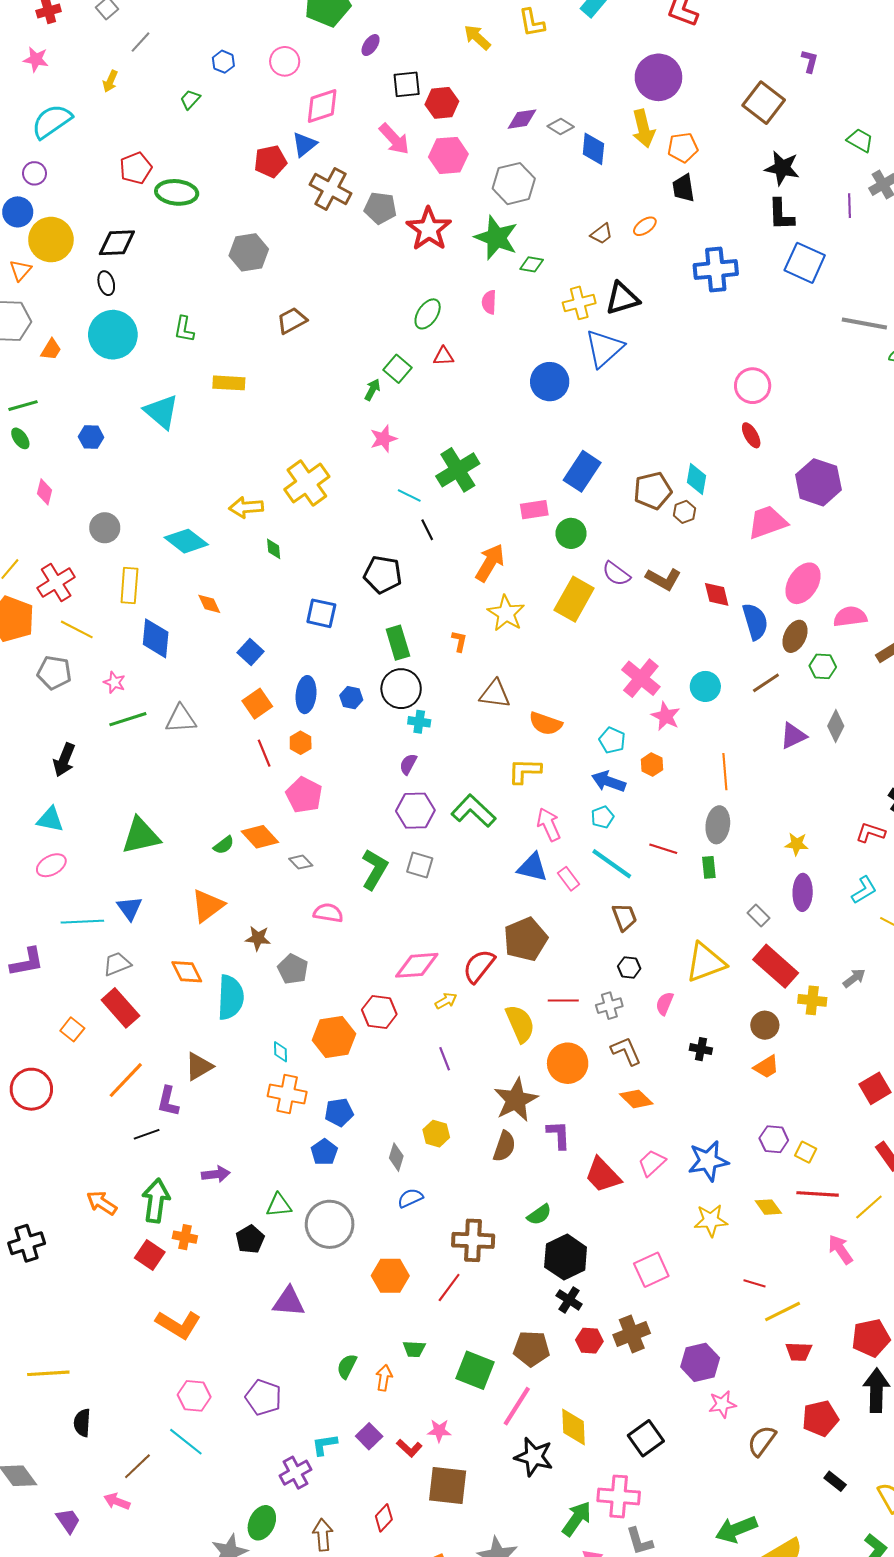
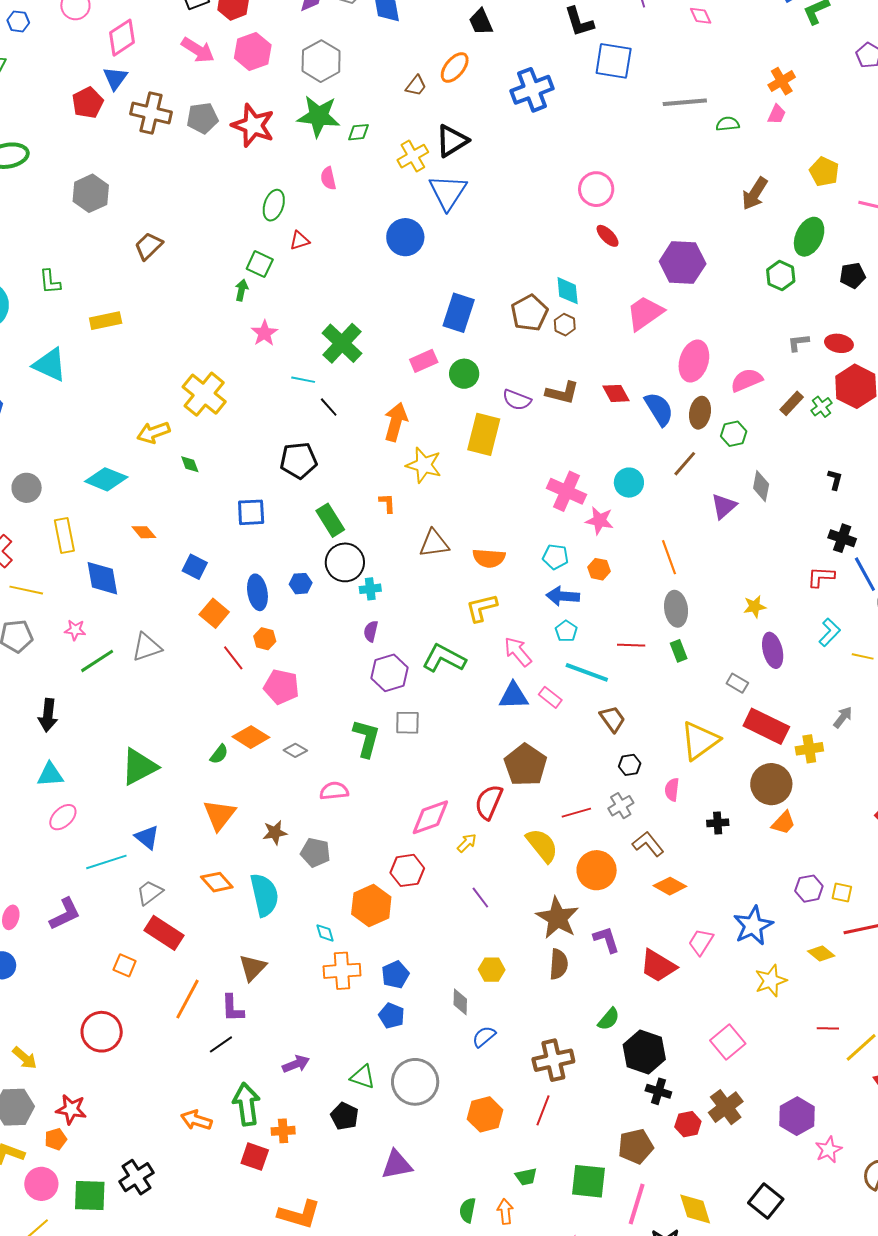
orange ellipse: (645, 226) -> (455, 67), size x1.4
brown circle: (765, 1025) -> (771, 784), size x1.5
green triangle: (279, 1205) -> (363, 1077), turned 40

